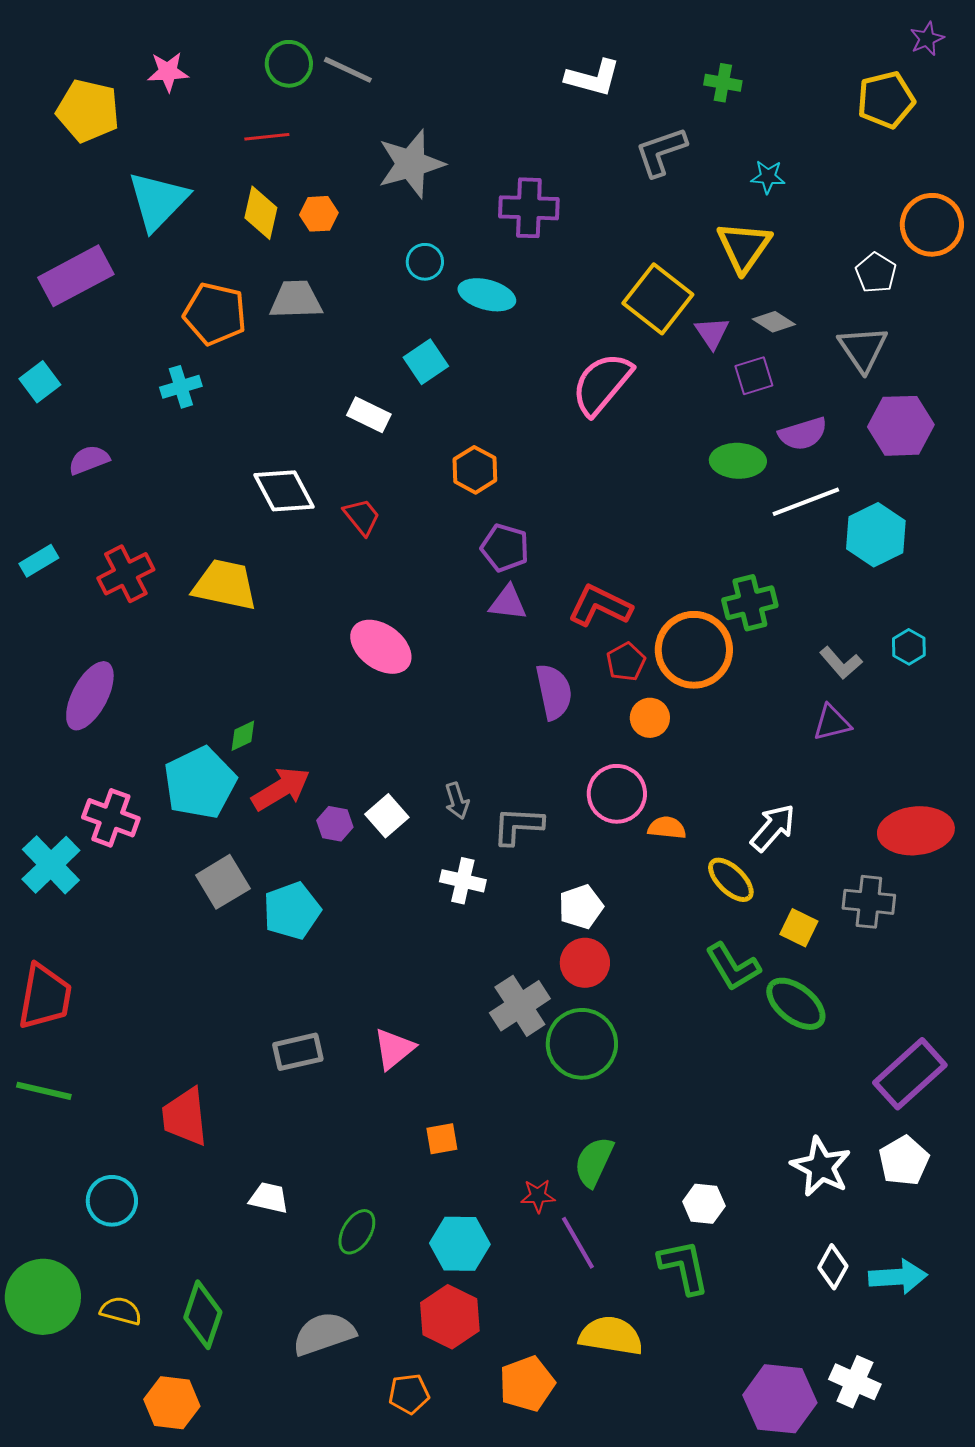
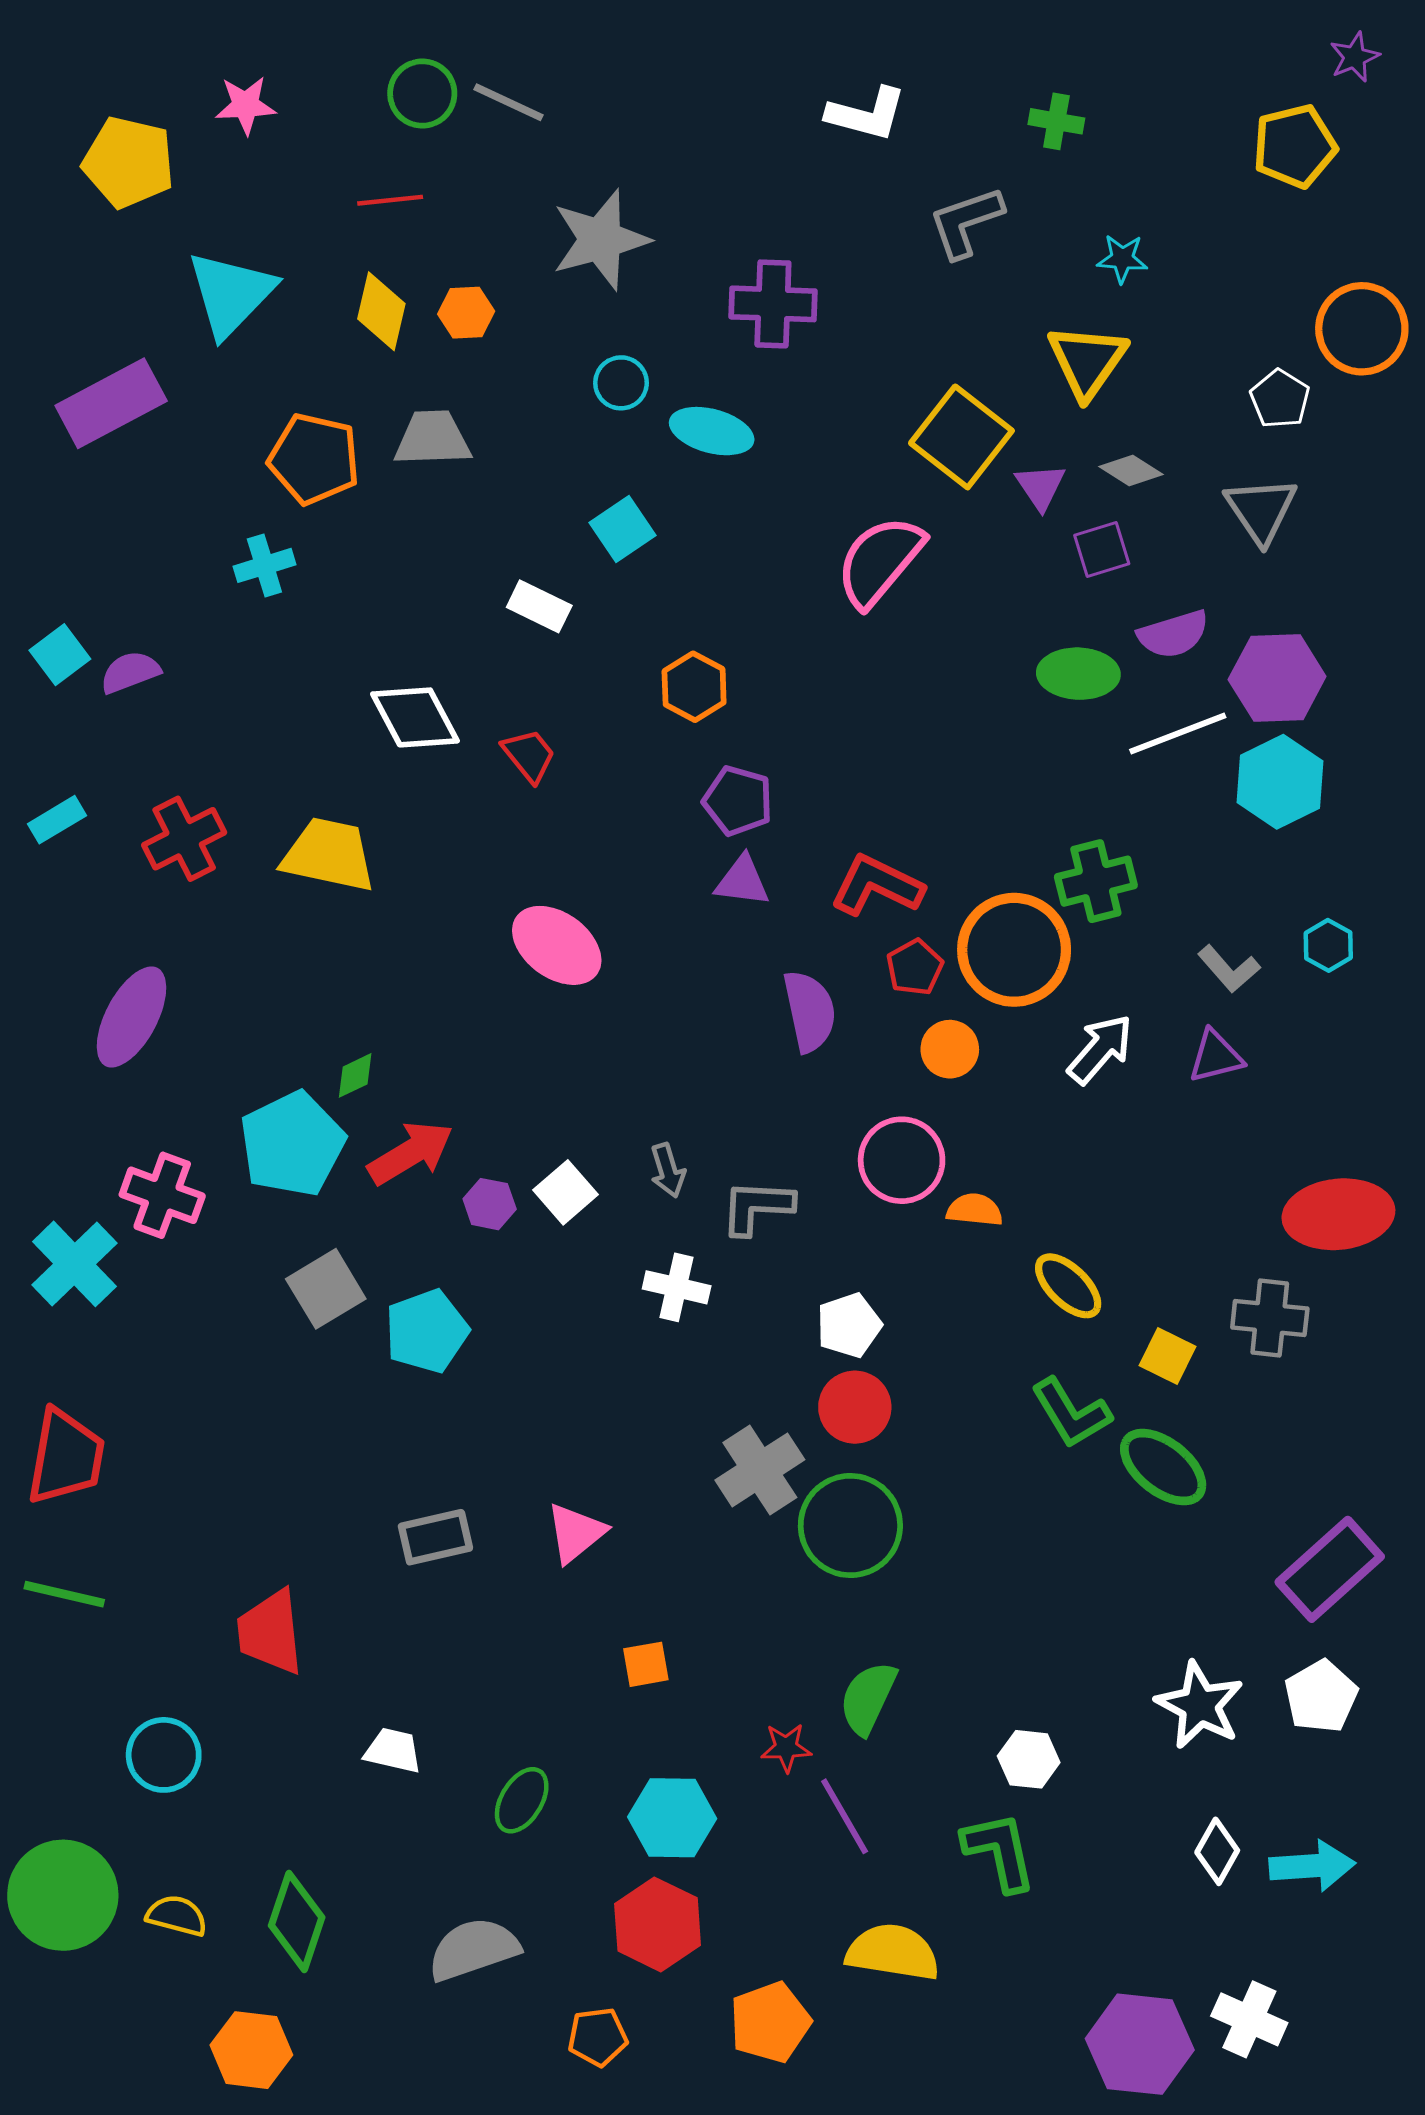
cyan square: (40, 382) -> (60, 655), moved
purple hexagon: (901, 426) -> (1277, 678), moved
white arrow: (773, 828) -> (1100, 1049), moved

